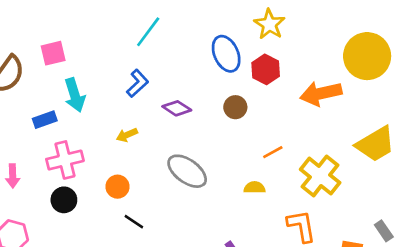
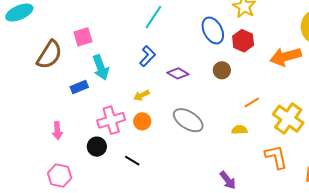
pink cross: (65, 160) -> (111, 120), moved
orange circle: (117, 187) -> (142, 121), moved
black line: (134, 222) -> (132, 161), moved

